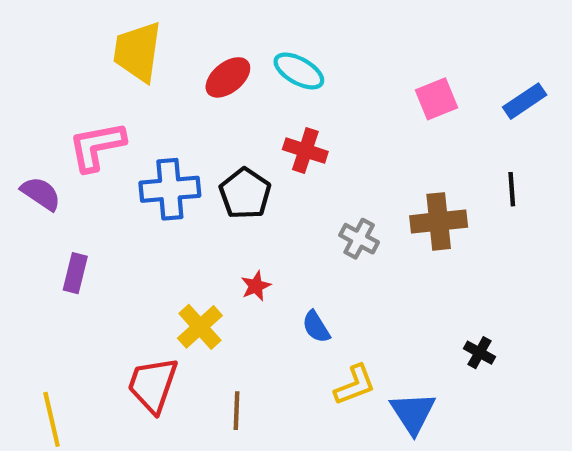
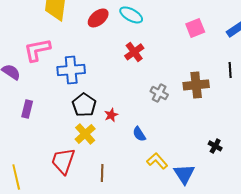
red cross: (305, 151) -> (134, 52), turned 36
black pentagon: (245, 194) -> (84, 105), moved
yellow L-shape: (355, 385) -> (157, 161), turned -110

